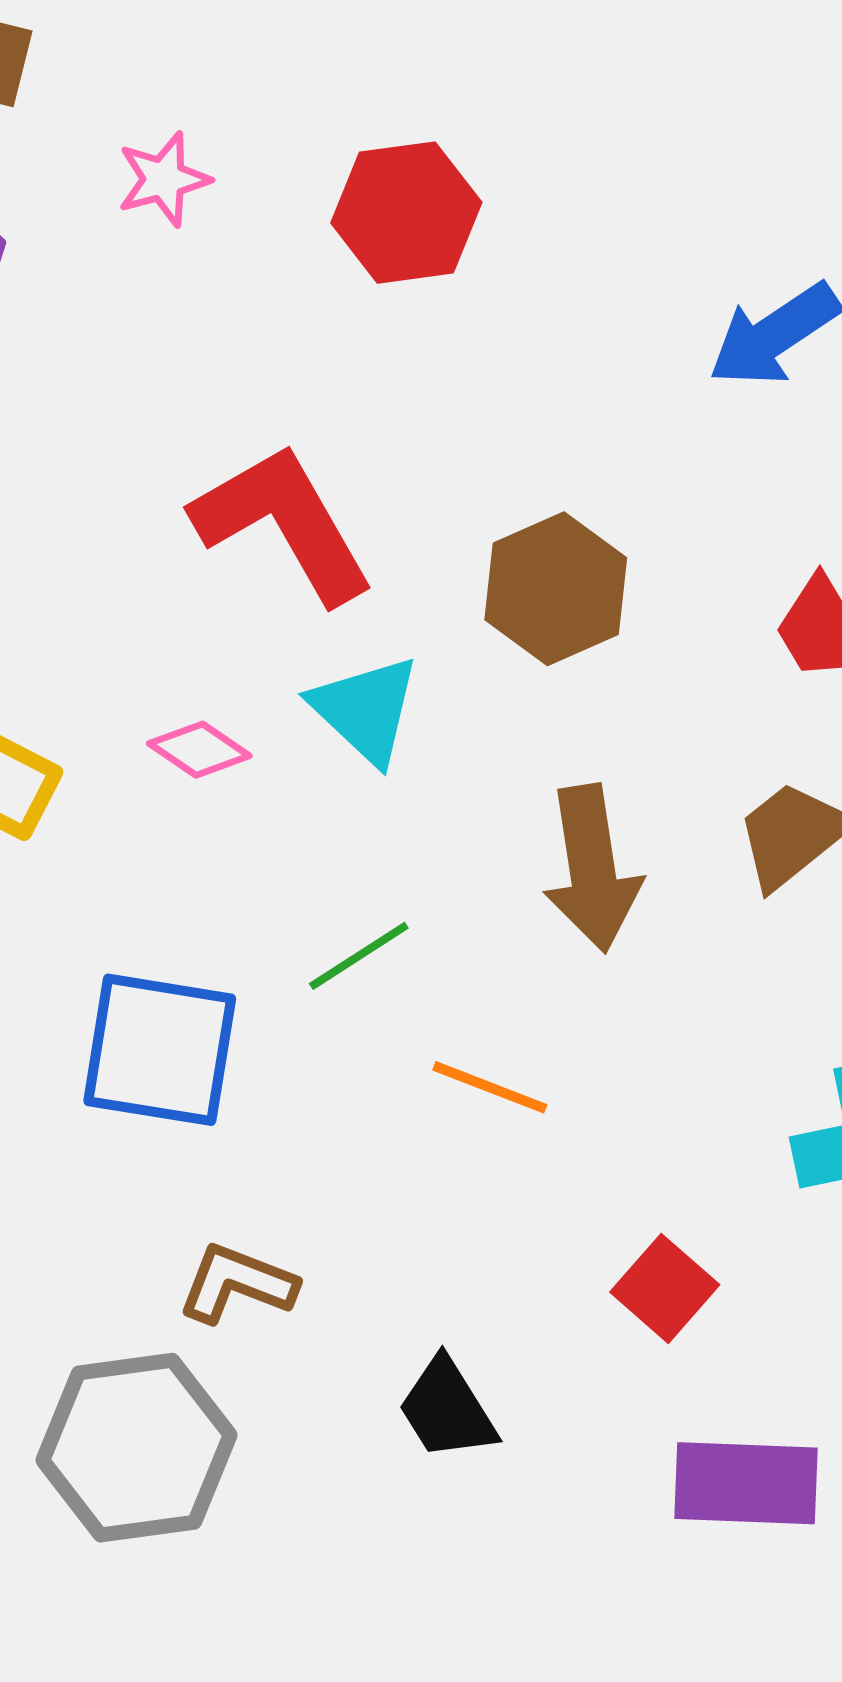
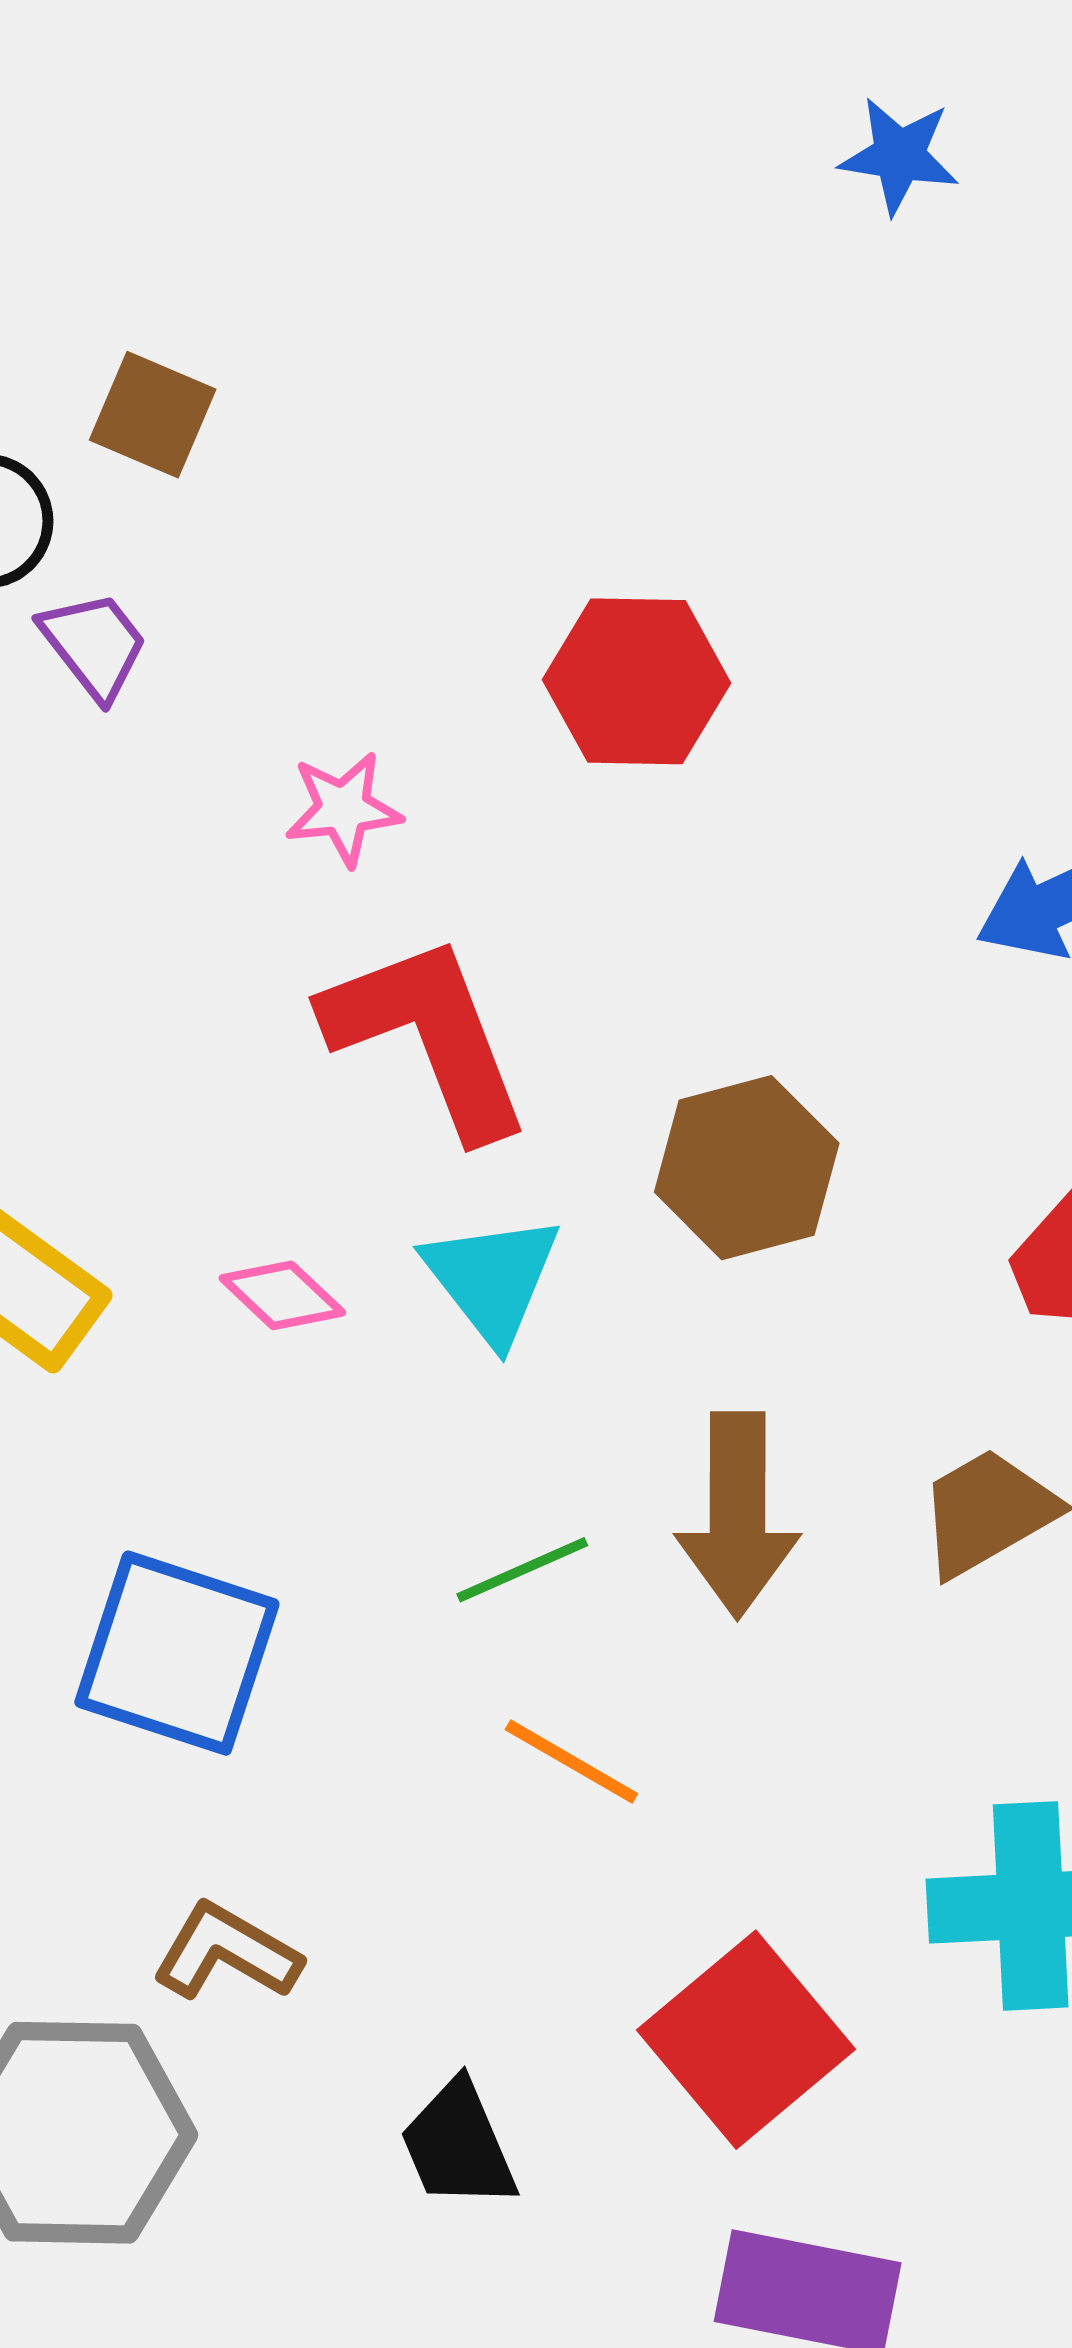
pink star: (164, 179) -> (343, 809), moved
green line: (359, 956) -> (522, 1570), moved
red square: (665, 1288) -> (746, 2040), size x1.6

